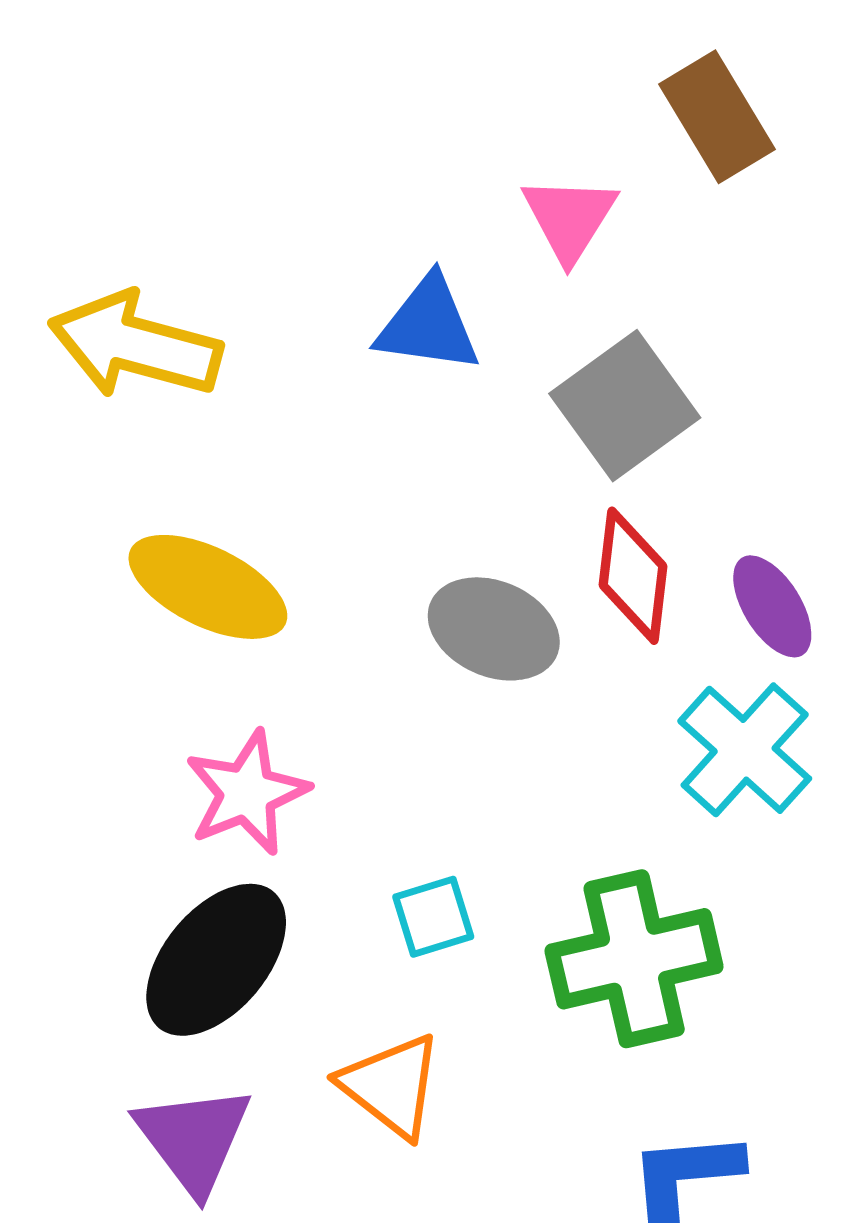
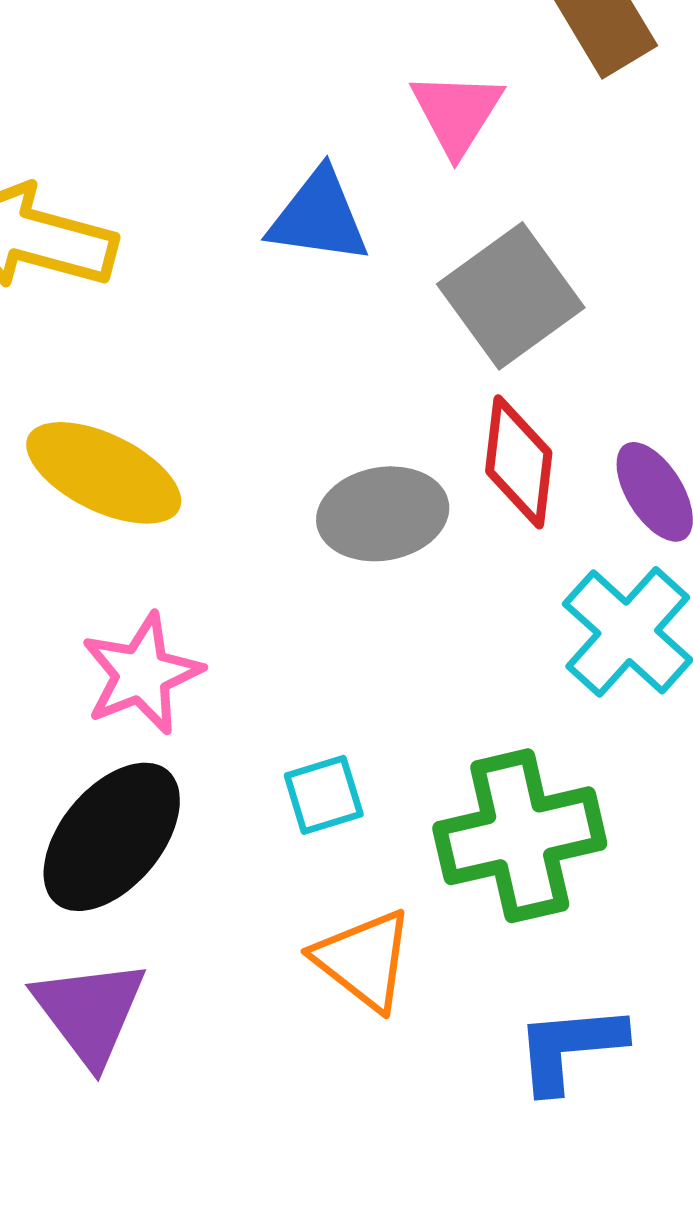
gray ellipse: (494, 629) -> (383, 514), turned -33
orange triangle: (391, 1086) -> (364, 960), moved

